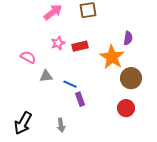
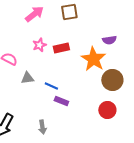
purple semicircle: (128, 38) -> (109, 40), turned 72
purple rectangle: (80, 99) -> (61, 101), turned -48

